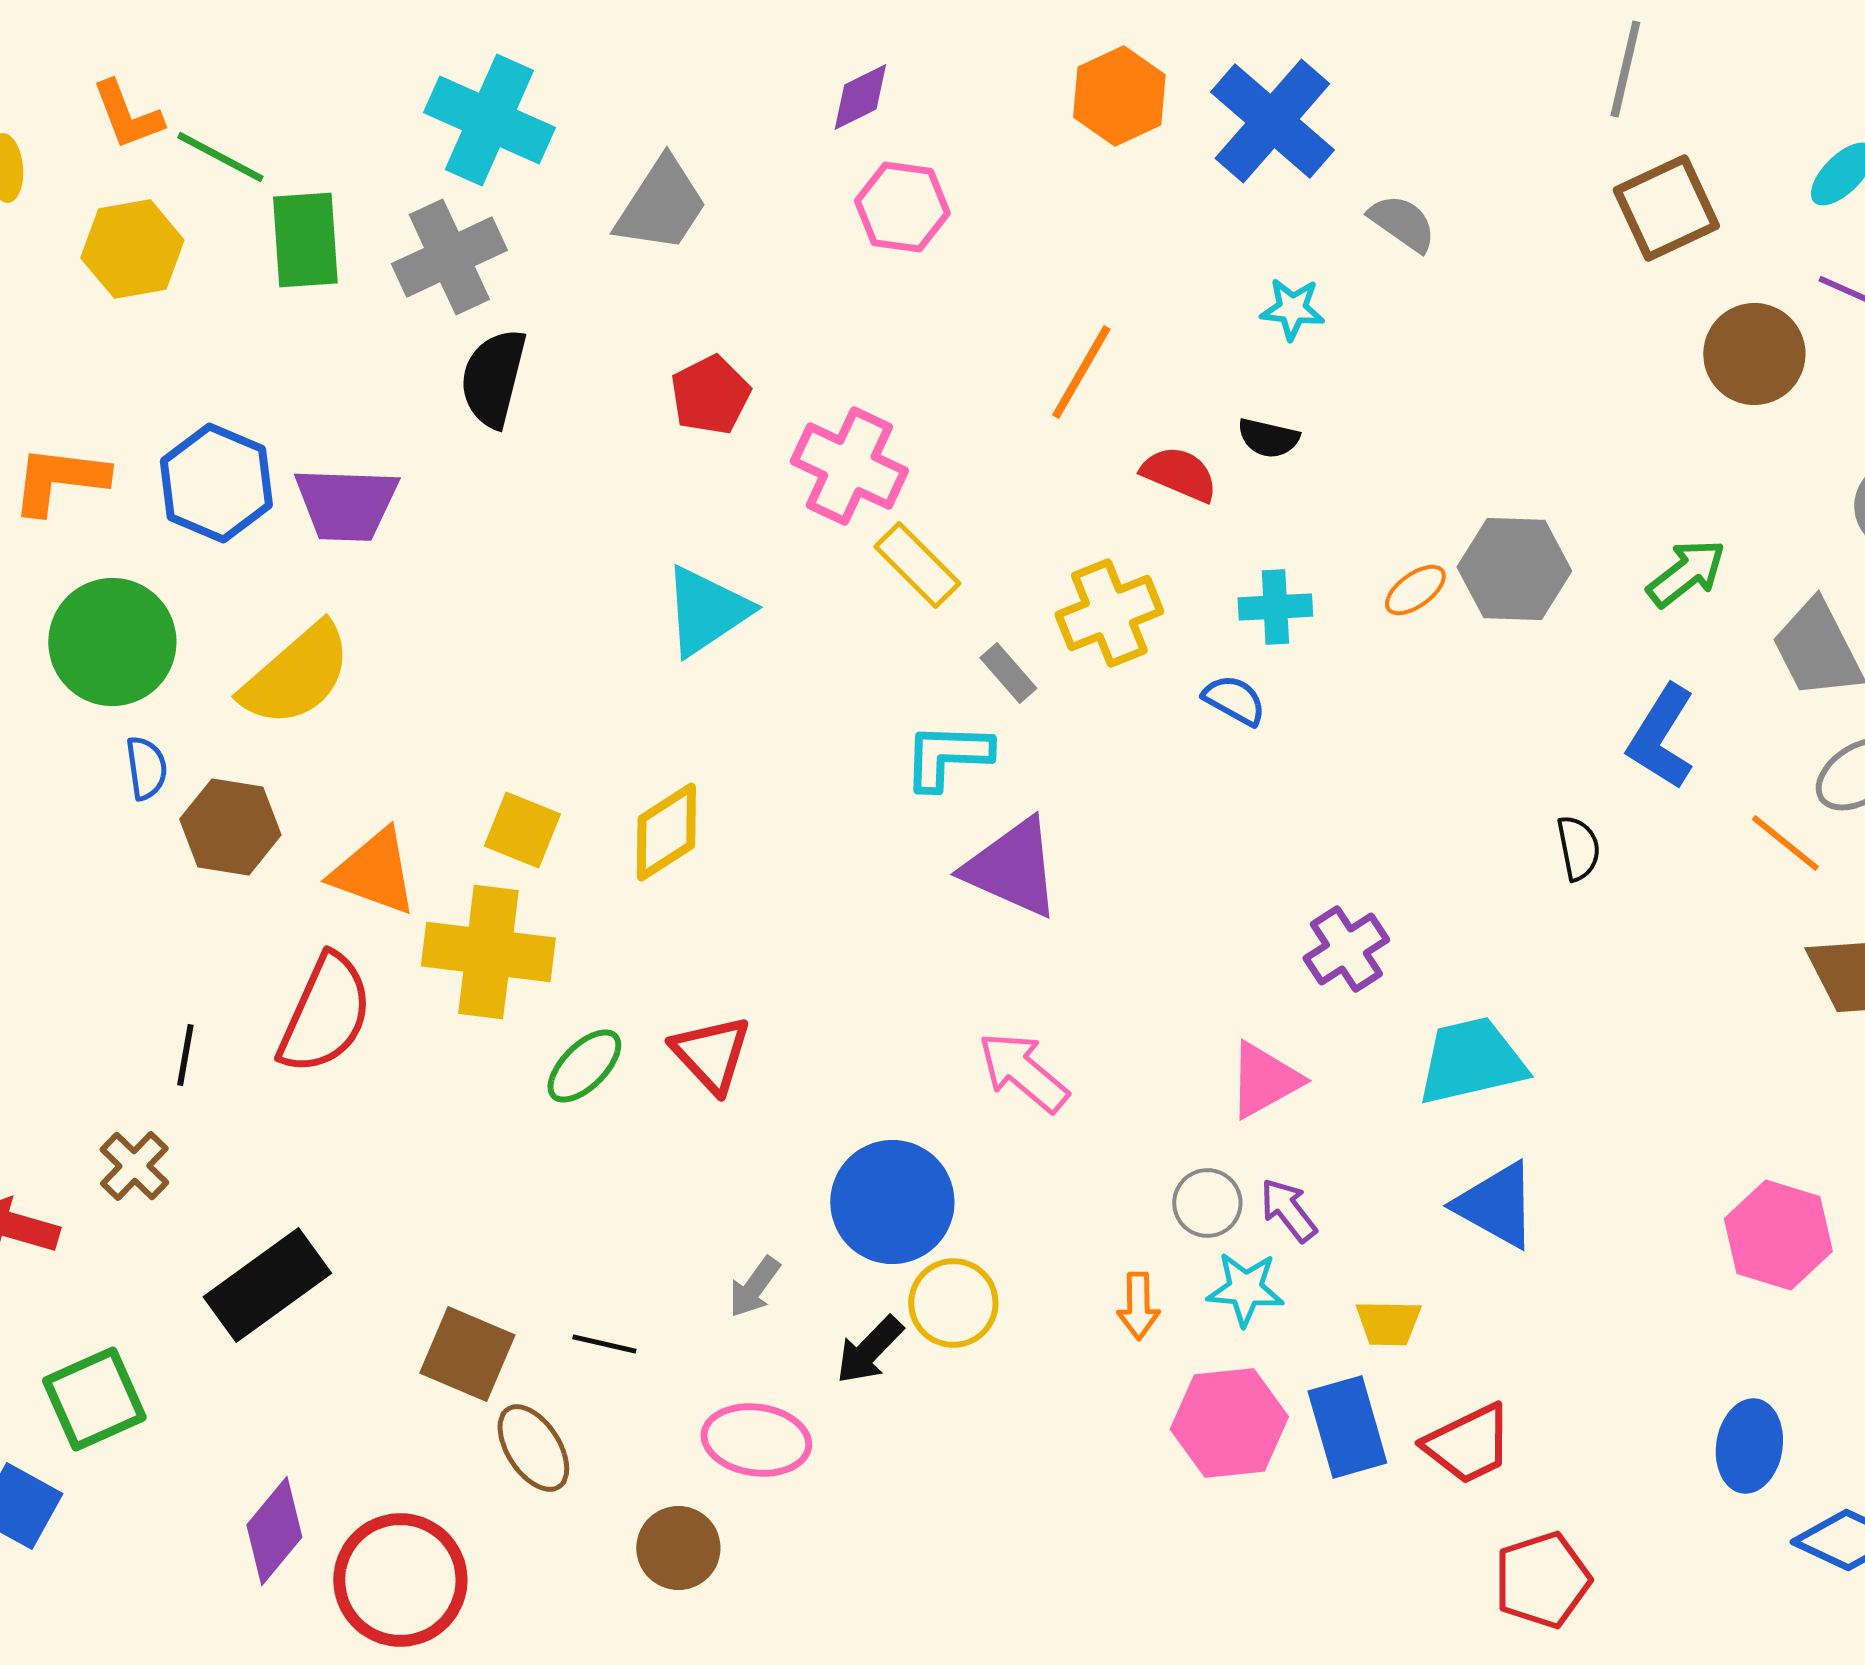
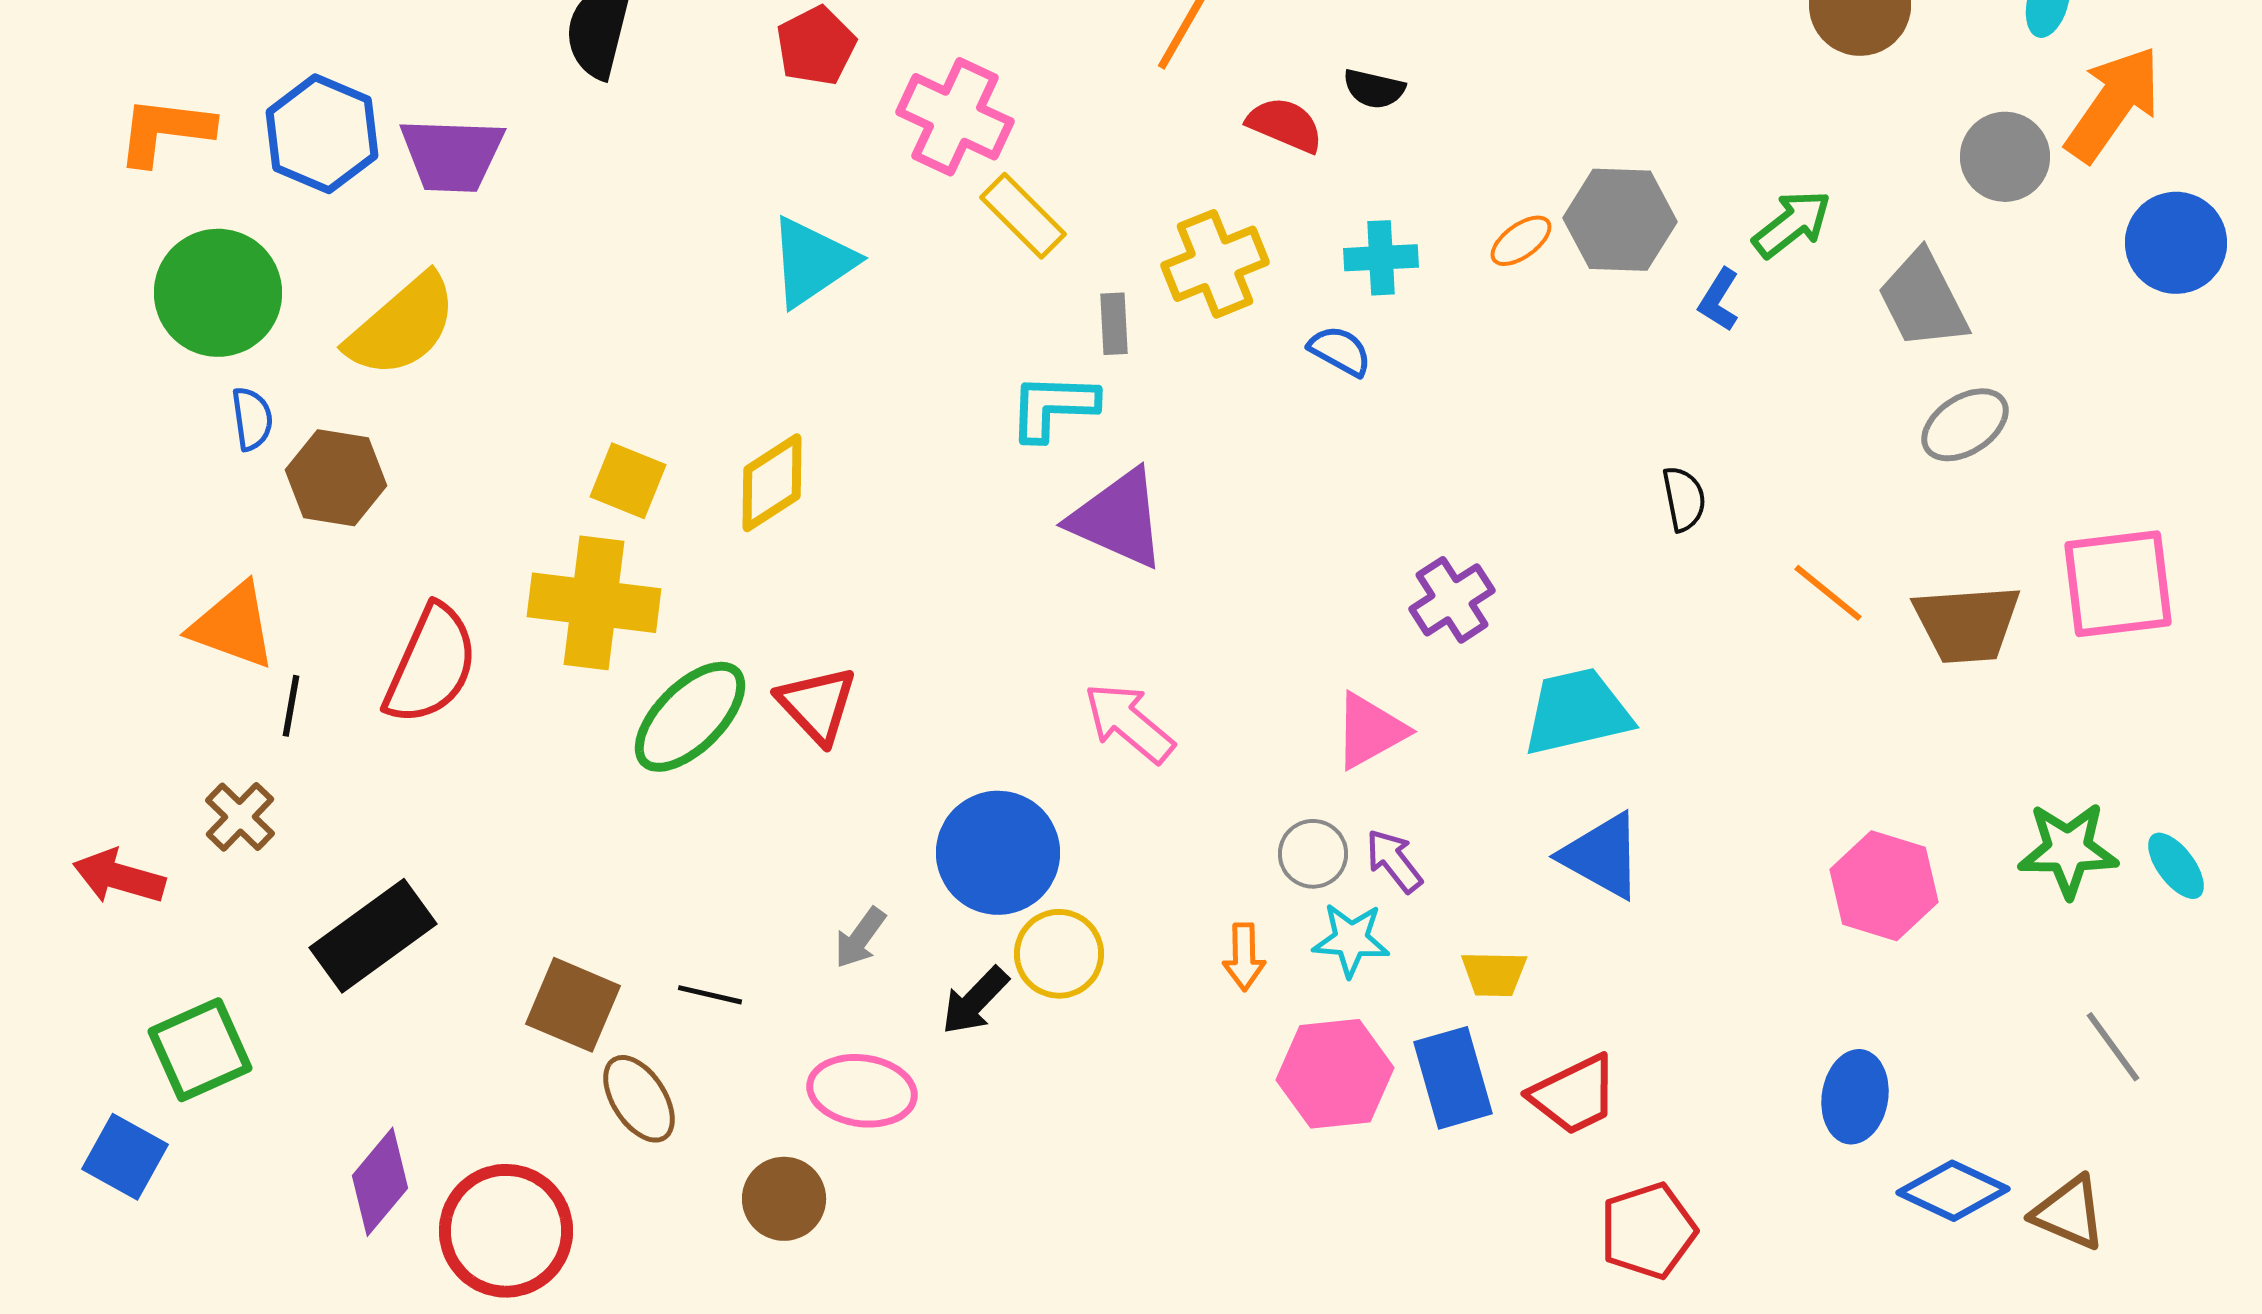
gray rectangle: (1008, 673) -> (1114, 324), turned 38
blue L-shape: (1661, 737) -> (1719, 300), moved, size x0.6
orange line: (1785, 843) -> (1828, 593), moved
orange triangle: (374, 872) -> (233, 626), moved
green ellipse: (584, 1066) -> (690, 717), size x1.5

